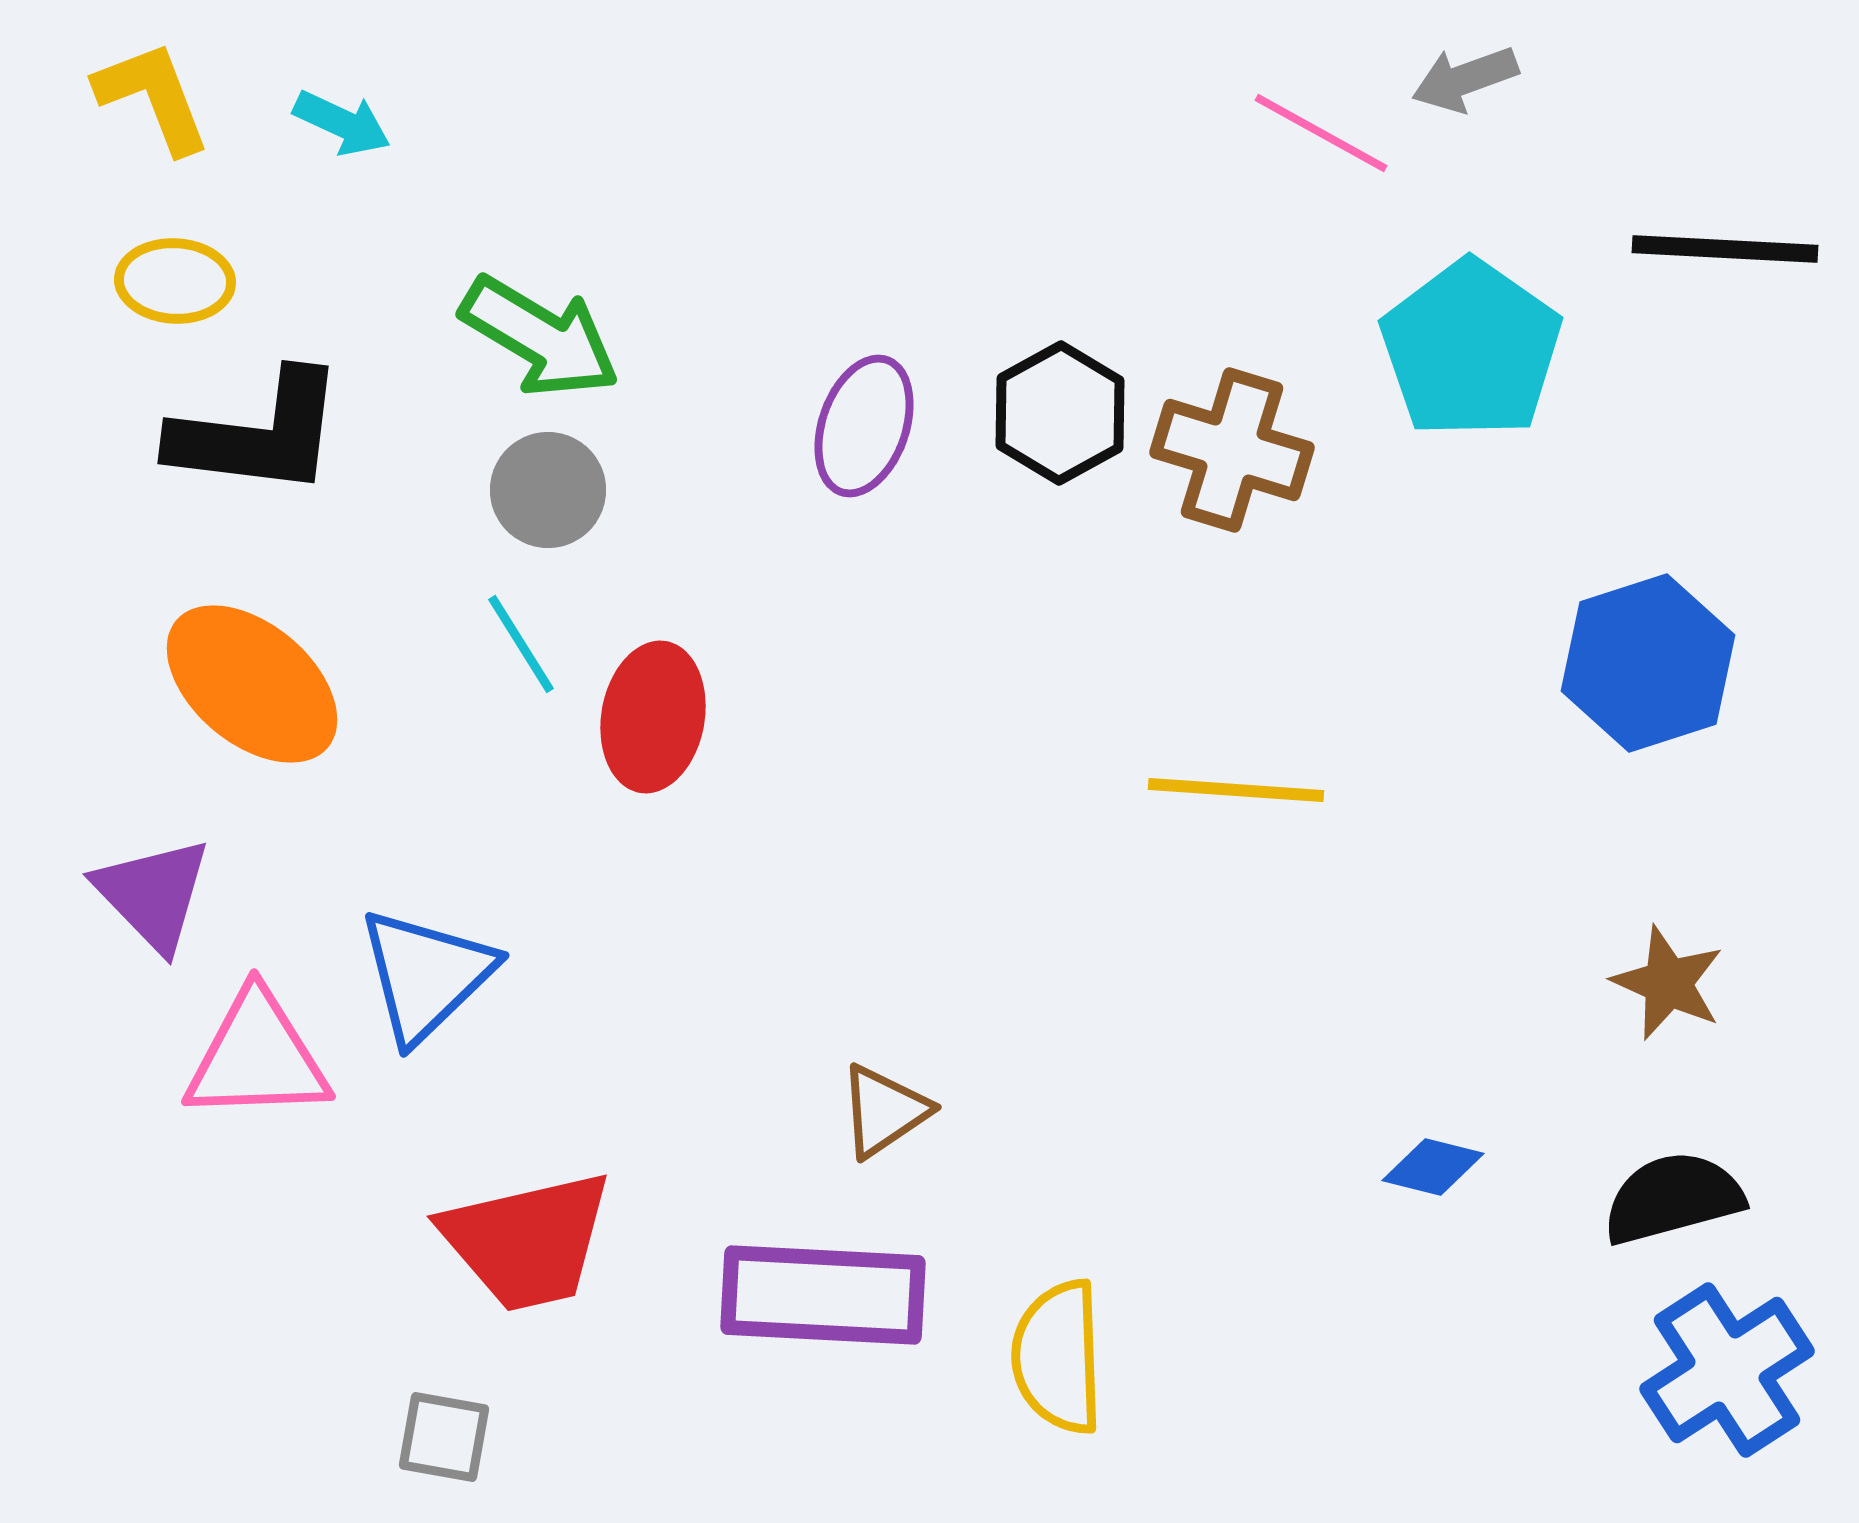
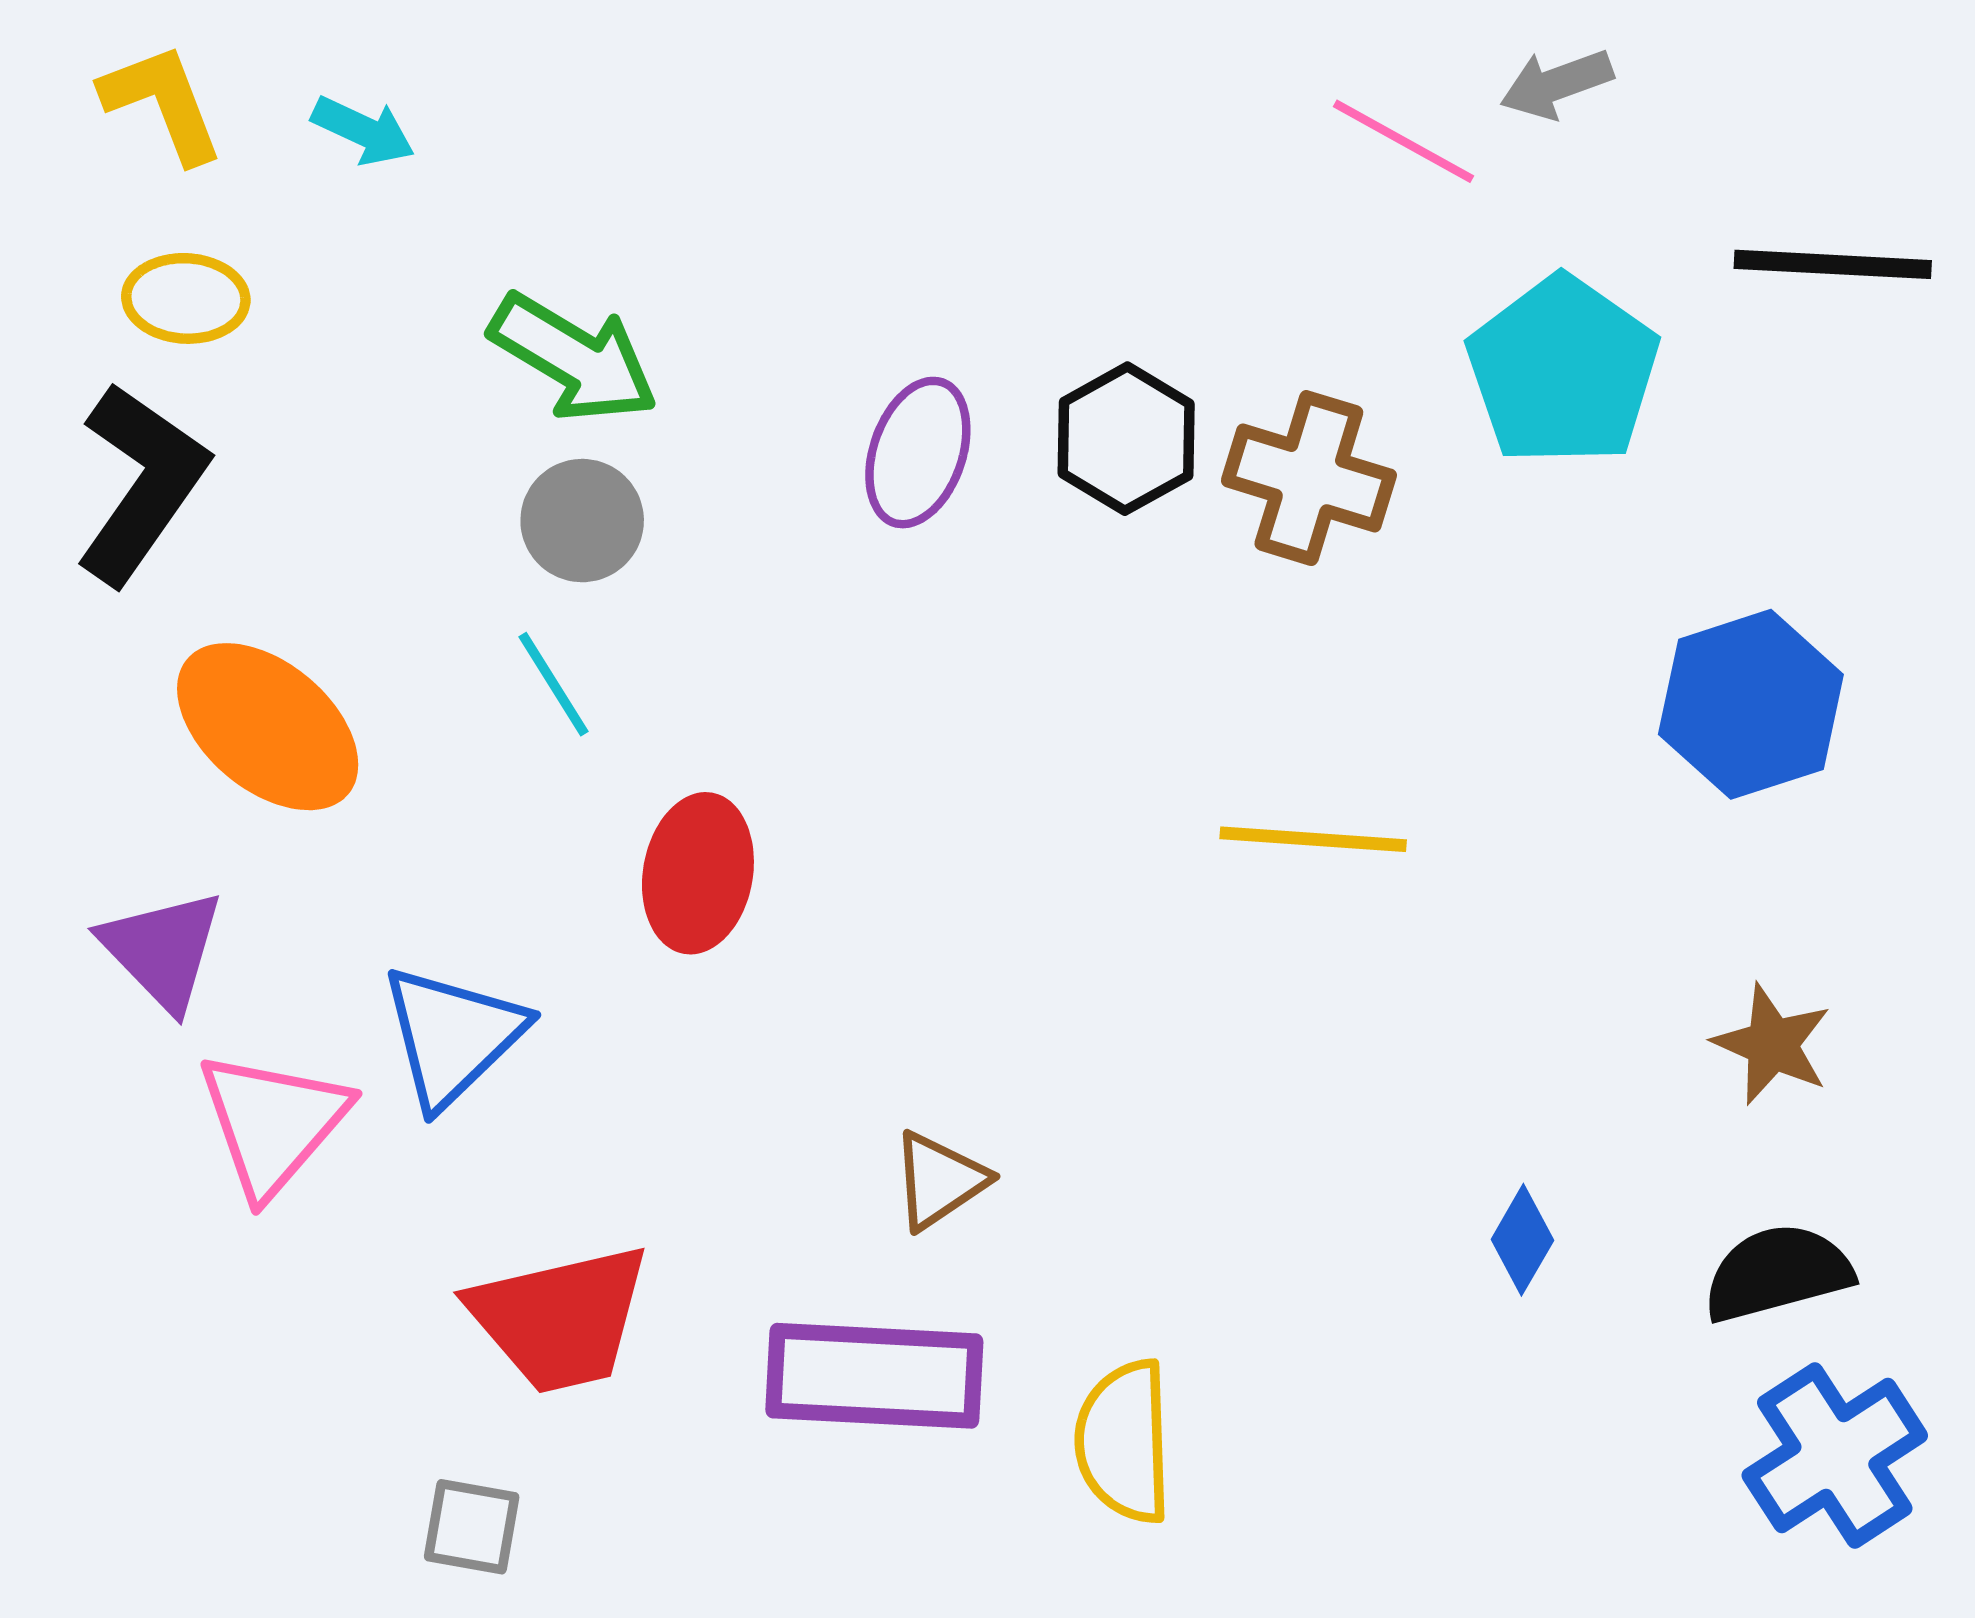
black L-shape: (258, 434) -> (141, 483), moved, turned -62
red ellipse: (653, 717) -> (698, 873), moved
pink triangle: (257, 1057) -> (273, 1123), turned -47
blue diamond: (1433, 1167) -> (1522, 1240), turned -74

